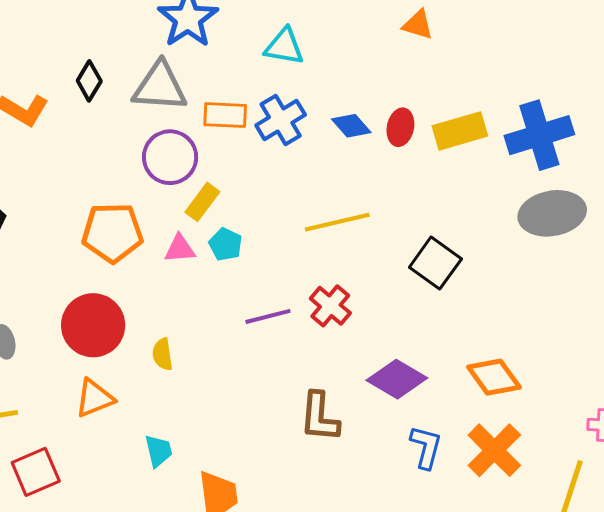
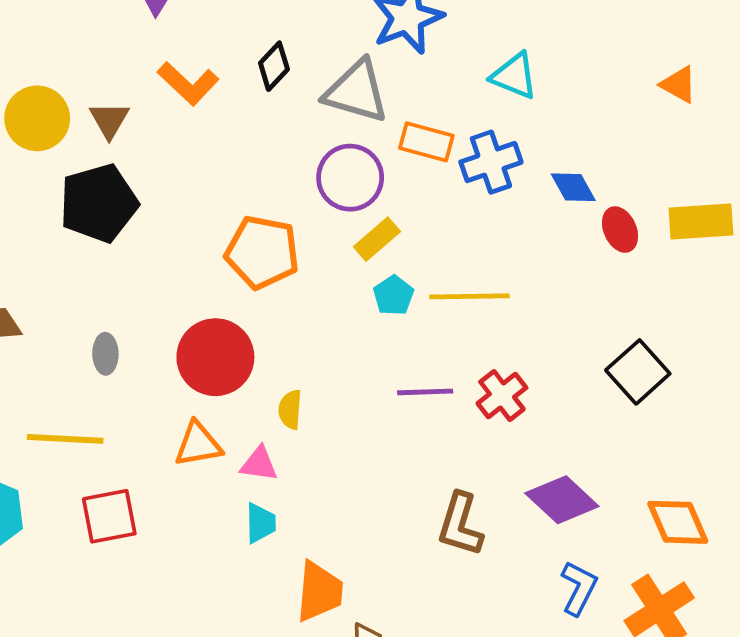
red ellipse: (400, 127) -> (620, 230), moved, turned -48
yellow line: (337, 222) -> (469, 296), moved
pink triangle: (180, 249) -> (259, 464), moved

